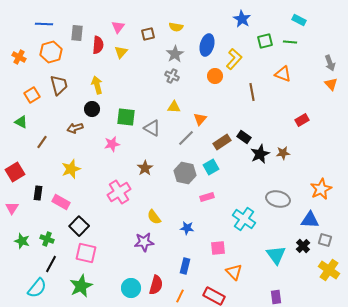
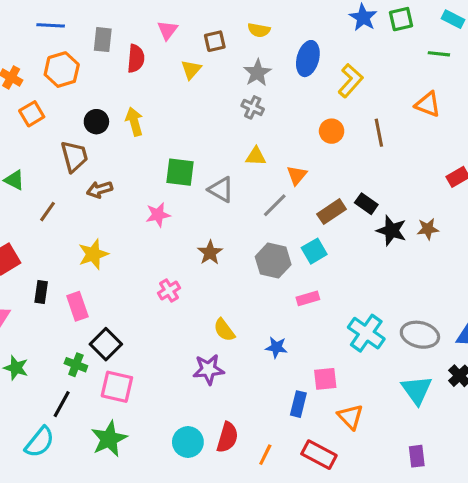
green square: (265, 41) -> (401, 19), moved
yellow triangle: (121, 52) -> (191, 70), moved
orange circle: (215, 76) -> (332, 131), moved
brown trapezoid: (59, 85) -> (74, 156), moved
orange square: (32, 95) -> (32, 114), moved
black circle: (92, 109) -> (96, 122), moved
black star: (260, 154) -> (392, 231), turned -30
pink cross: (119, 192) -> (169, 291), size x0.6
gray ellipse: (278, 199) -> (420, 335), moved
pink rectangle: (61, 202) -> (77, 306), turned 42
green cross: (47, 239) -> (76, 365), moved
blue rectangle: (185, 266) -> (298, 404), moved

